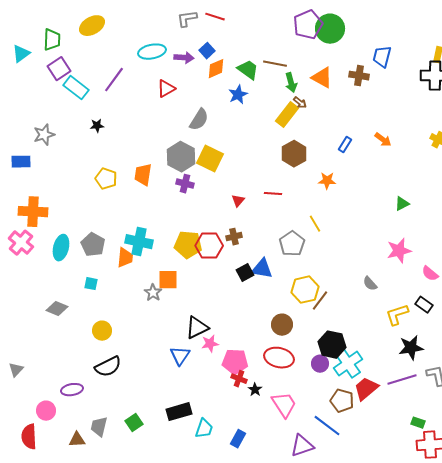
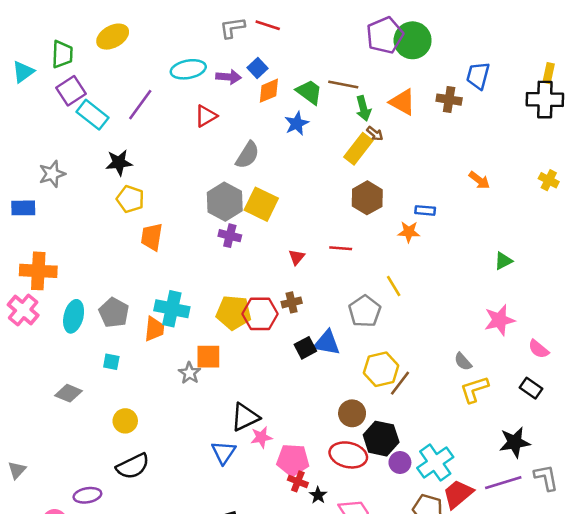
black star: (97, 126) -> (119, 163), size x1.5
blue rectangle: (345, 145) -> (425, 210), moved, turned 63
orange trapezoid: (143, 175) -> (152, 237), moved
yellow pentagon: (106, 179) -> (130, 199), moved
yellow L-shape: (397, 315) -> (474, 389), moved
black hexagon: (332, 345) -> (381, 439), moved

